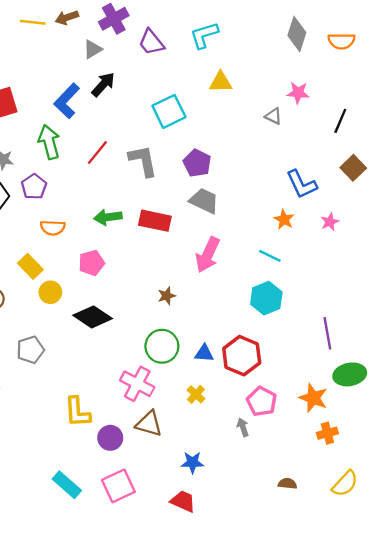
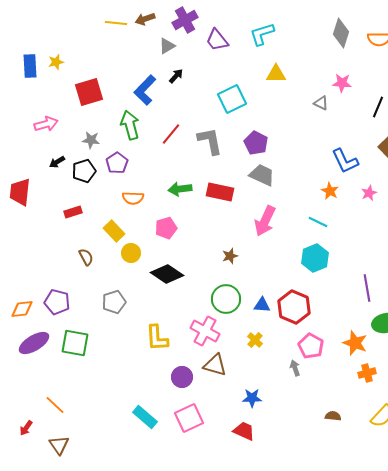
black arrow: (103, 84) -> (176, 76), size x0.7
yellow L-shape: (77, 412) -> (157, 338), moved

